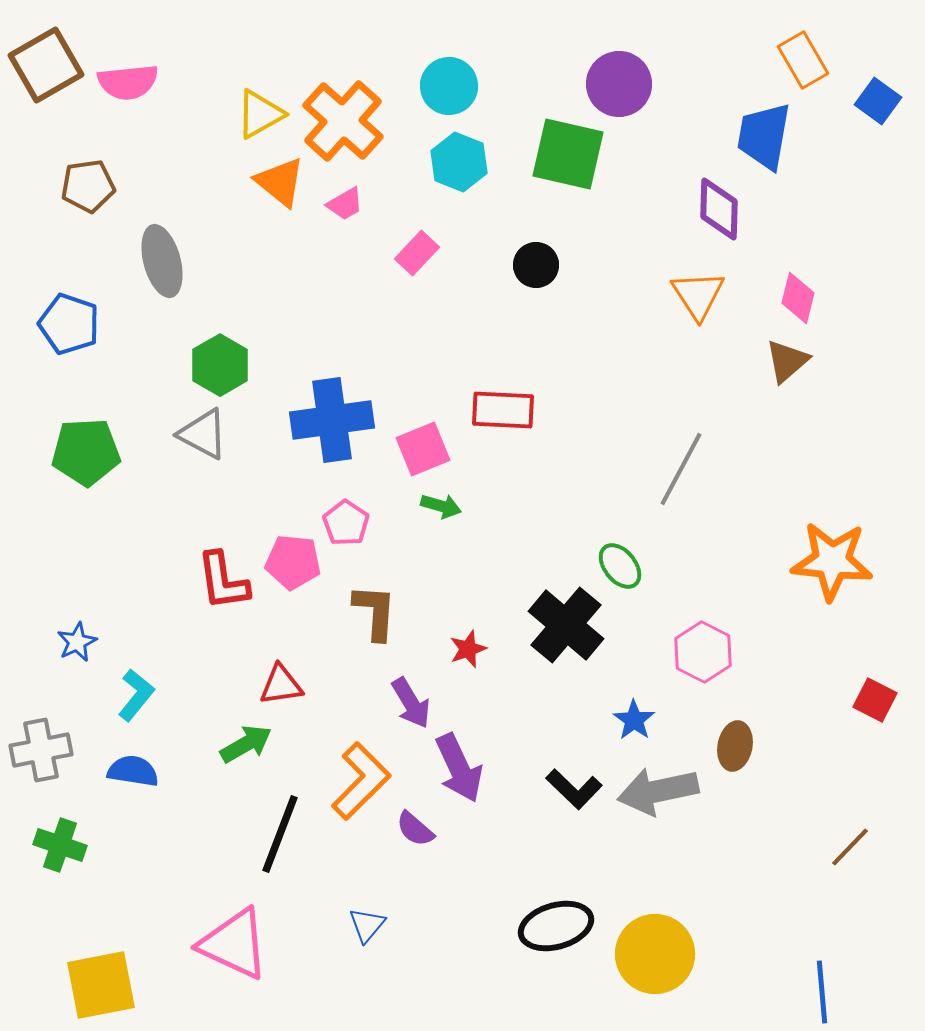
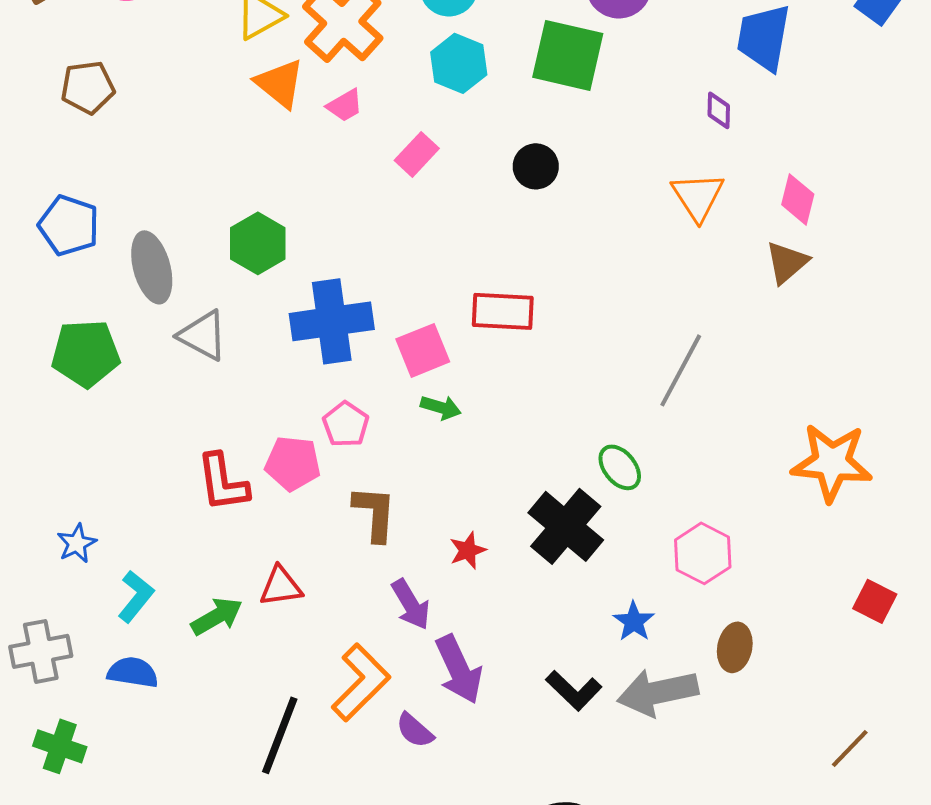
purple diamond: (719, 209) -> (719, 110), size x0.6
gray ellipse: (162, 261) -> (152, 267), moved
green hexagon: (220, 365) -> (258, 243), moved
green arrow: (246, 744) -> (217, 616), moved

